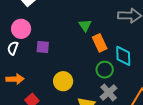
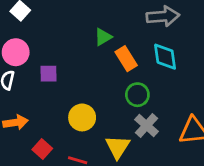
green triangle: (85, 25) -> (103, 37), turned 40
cyan diamond: (123, 56) -> (165, 57), moved

